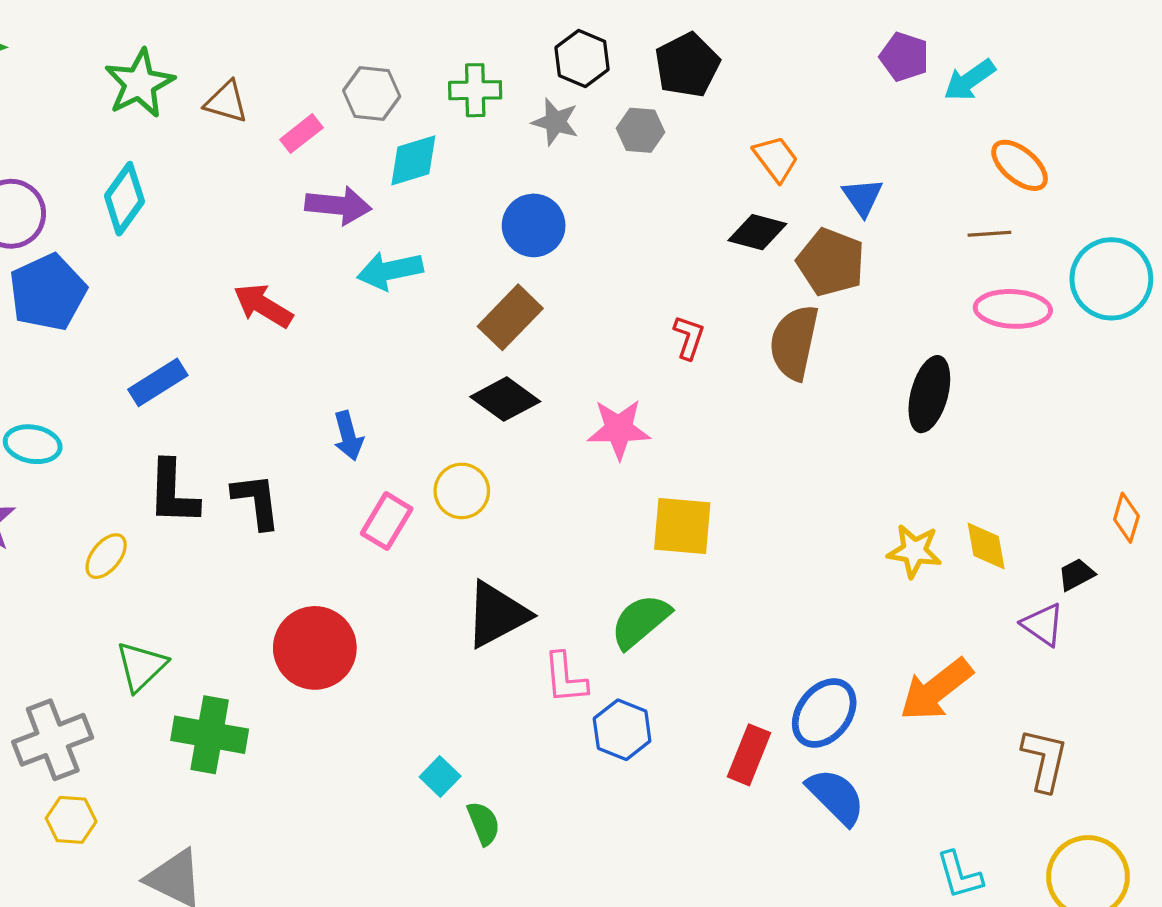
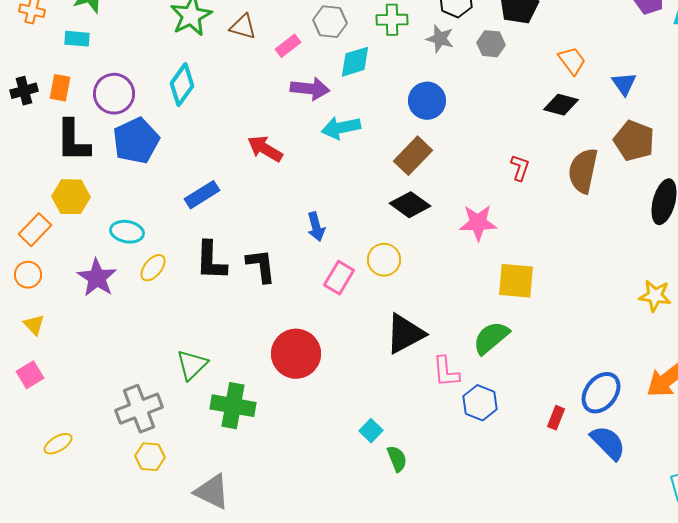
brown pentagon: (831, 262) -> (634, 141), moved
yellow ellipse: (106, 556) -> (153, 268), moved
red rectangle: (749, 755) -> (556, 418), size x0.7

